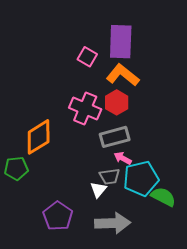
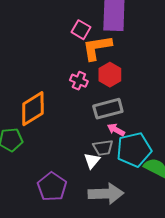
orange L-shape: (123, 75) -> (97, 48), moved, turned -48
pink cross: (85, 109) -> (79, 81), size x0.6

